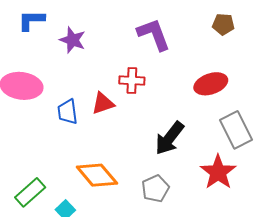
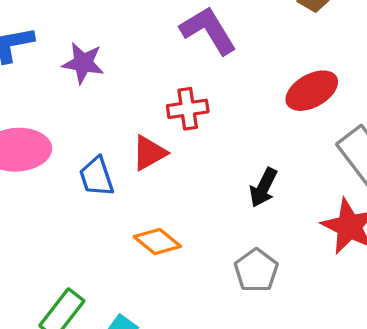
black arrow: (169, 138) -> (263, 188), size x0.7
orange diamond: (97, 175) -> (157, 242), moved, size x0.7

